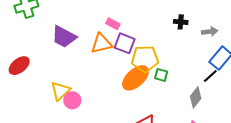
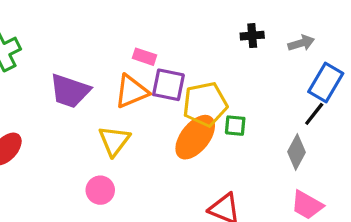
yellow triangle: (60, 91) -> (114, 141), moved

